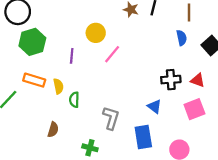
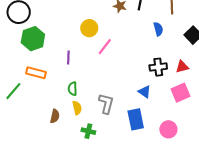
blue semicircle: (182, 38) -> (158, 29), moved
purple line: (72, 56) -> (68, 58), moved
red triangle: (198, 80) -> (182, 67), turned -32
yellow semicircle: (58, 86) -> (77, 108), moved

